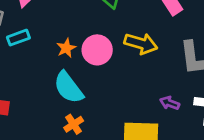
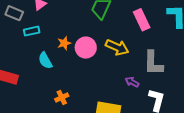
cyan semicircle: (68, 88) -> (45, 60), moved, size x0.7
purple arrow: (170, 103) -> (132, 82), moved

